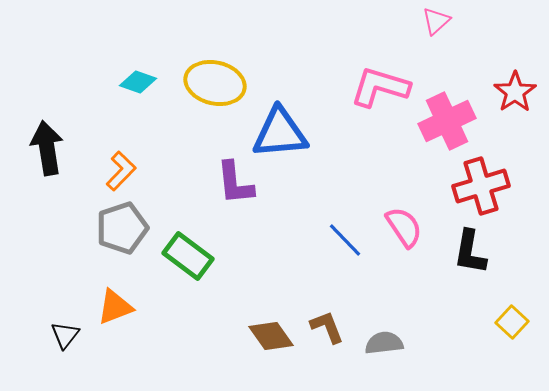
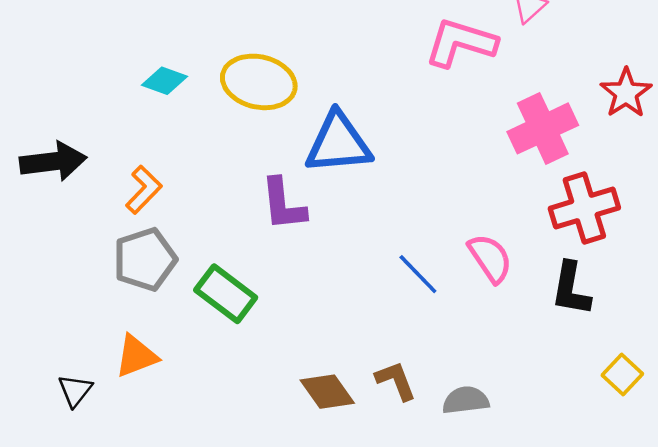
pink L-shape: (380, 87) -> (461, 43), moved
black arrow: (47, 148) -> (53, 161), turned 92

